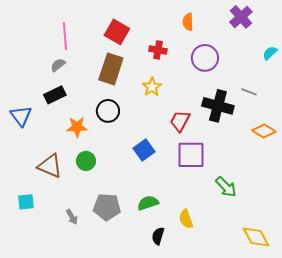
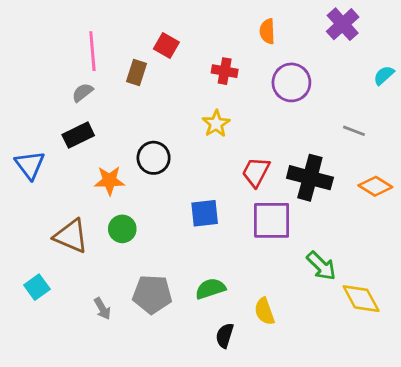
red square: (117, 32) -> (166, 45), size x0.7
brown rectangle: (111, 69) -> (136, 73), moved, size x0.6
black cross: (218, 106) -> (310, 178), moved
blue square: (144, 150) -> (205, 213), turned 30
cyan square: (26, 202) -> (37, 287), turned -30
yellow diamond: (256, 237) -> (361, 299), moved

